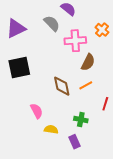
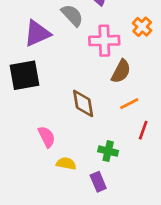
purple triangle: (16, 29) -> (37, 33), moved
orange line: (86, 85) -> (129, 104), moved

